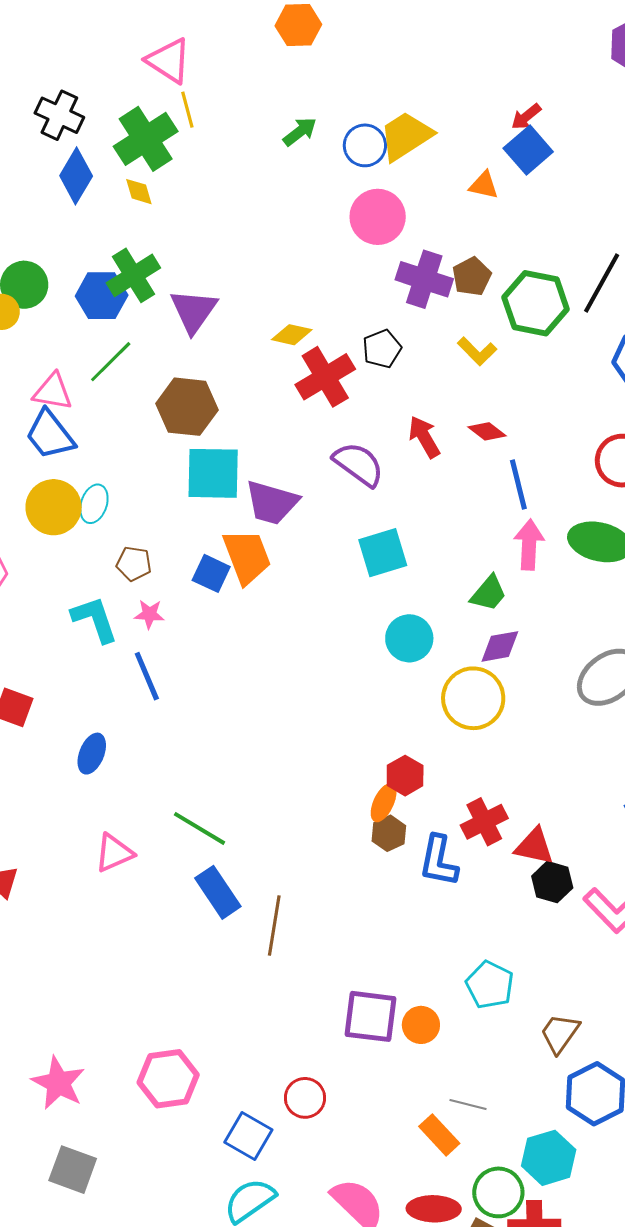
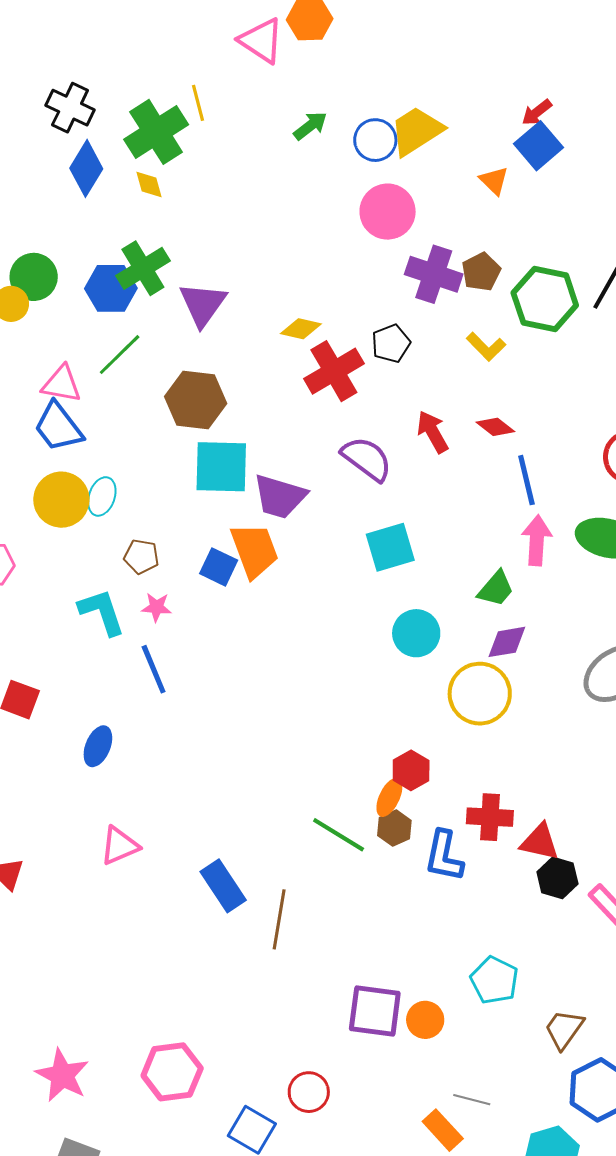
pink triangle: (169, 61) -> (261, 41), moved
orange triangle: (484, 185) -> (494, 181), turned 32
red cross: (484, 822) -> (490, 817), turned 30
green line: (200, 828) -> (339, 835), moved

